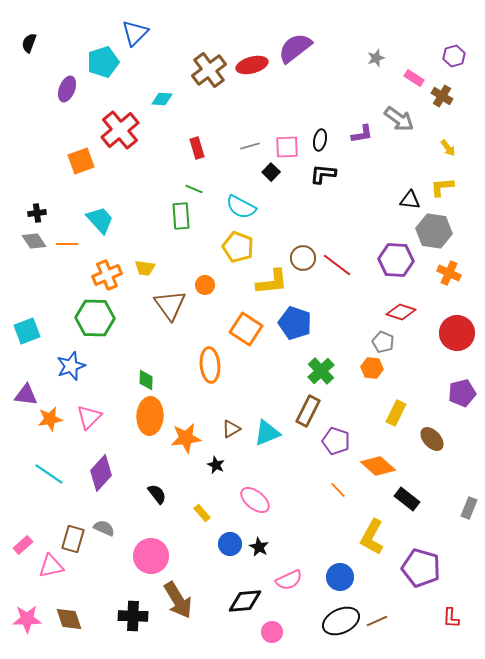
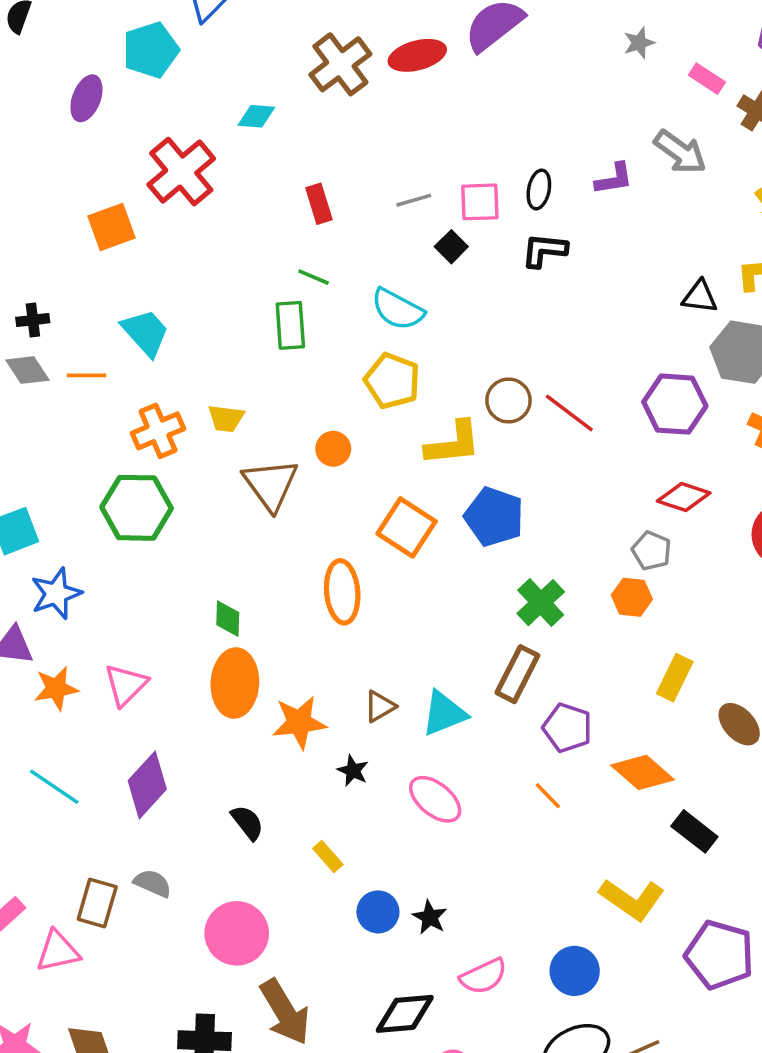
blue star: (71, 366) -> (56, 594), moved
orange line: (338, 490) -> (548, 796), moved
pink ellipse: (255, 500) -> (435, 799), moved
yellow L-shape: (372, 537) -> (632, 899), turned -84

